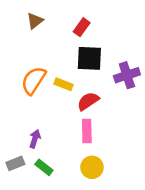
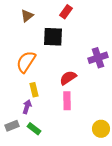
red rectangle: (82, 27) -> (66, 12), moved
black square: (89, 58) -> (53, 37), moved
yellow rectangle: (63, 84) -> (34, 90), moved, turned 56
yellow circle: (92, 167) -> (101, 129), moved

